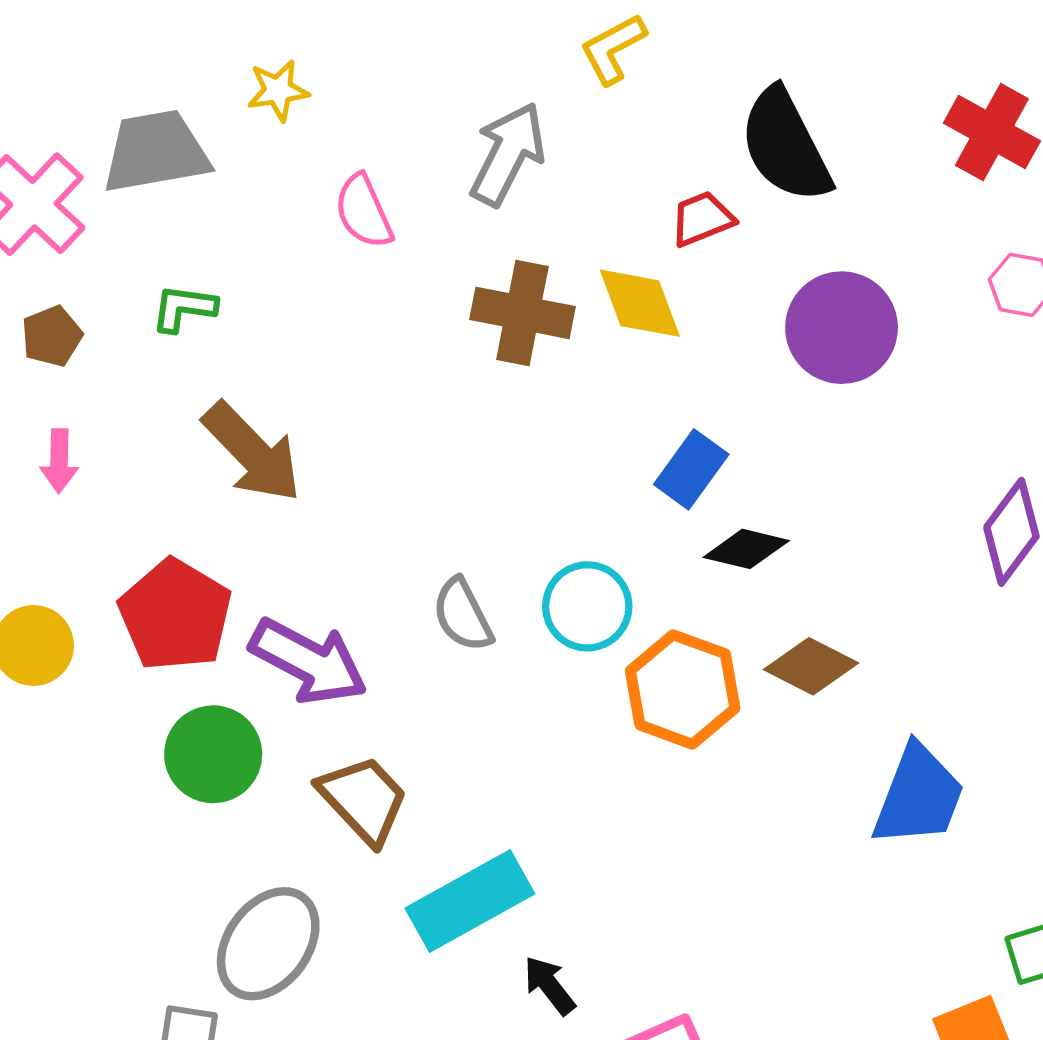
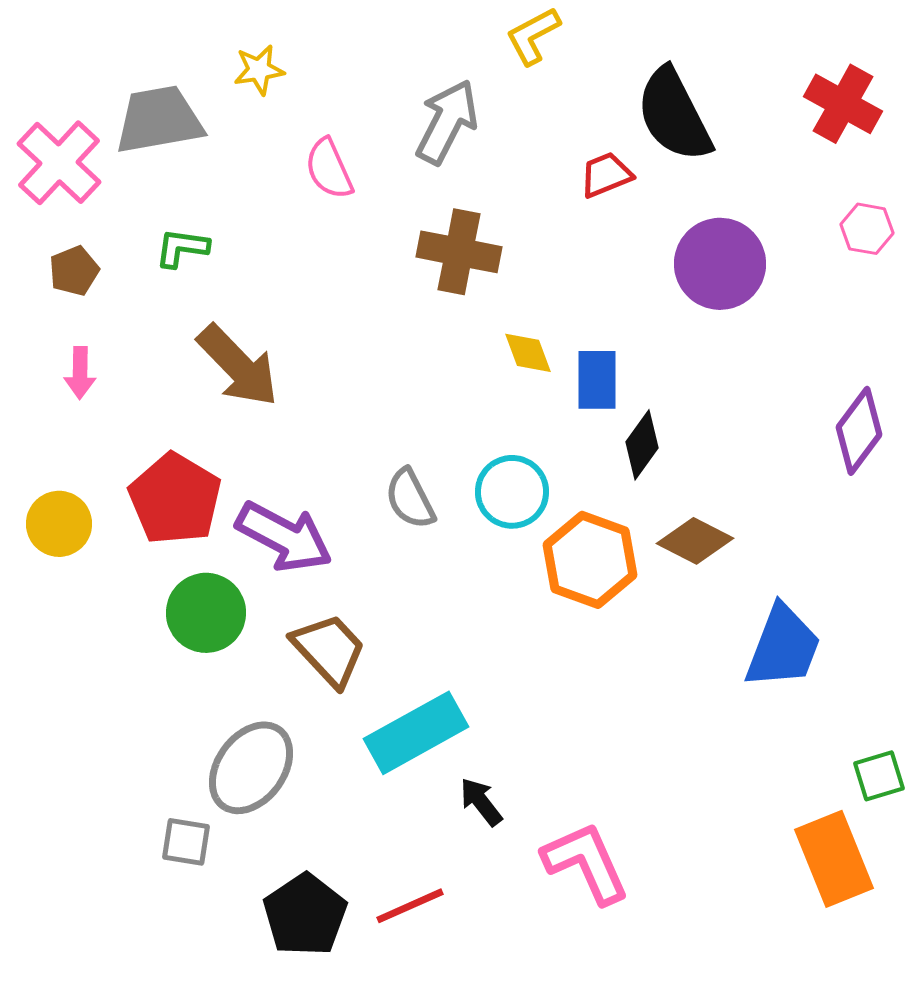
yellow diamond: (640, 303) -> (528, 353), moved, size x0.7
blue rectangle: (691, 469) -> (597, 380), turned -36
black diamond: (746, 549) -> (642, 445), turned -68

